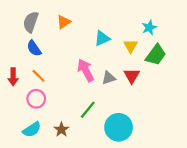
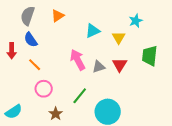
green trapezoid: (156, 55) -> (150, 56), moved, turned 150
red arrow: (13, 77) -> (12, 51), moved
pink circle: (36, 99) -> (44, 89), moved
cyan semicircle: (32, 130) -> (14, 112), moved

